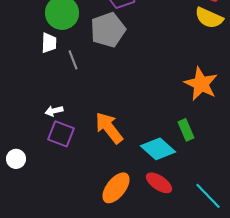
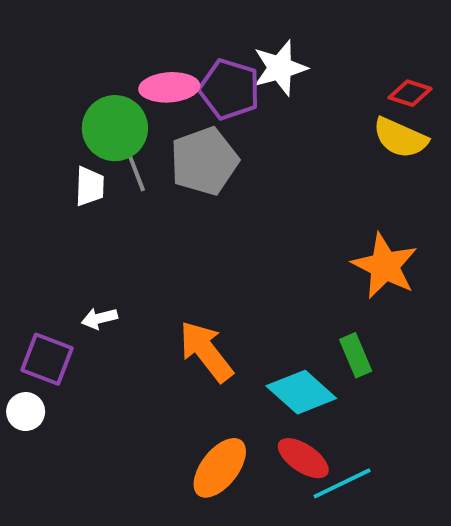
gray line: (73, 60) -> (136, 173), moved
purple square: (61, 134) -> (47, 359), moved
cyan line: (208, 196) -> (342, 483), moved, turned -72

